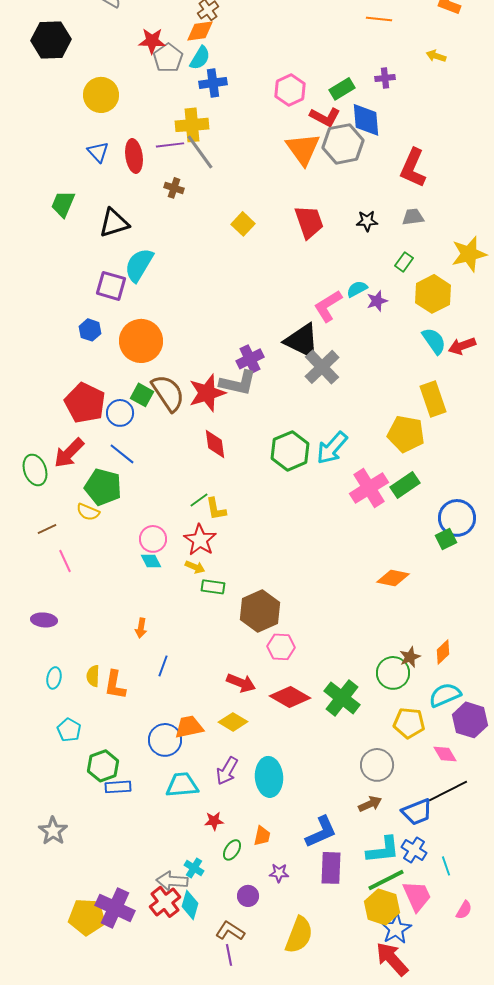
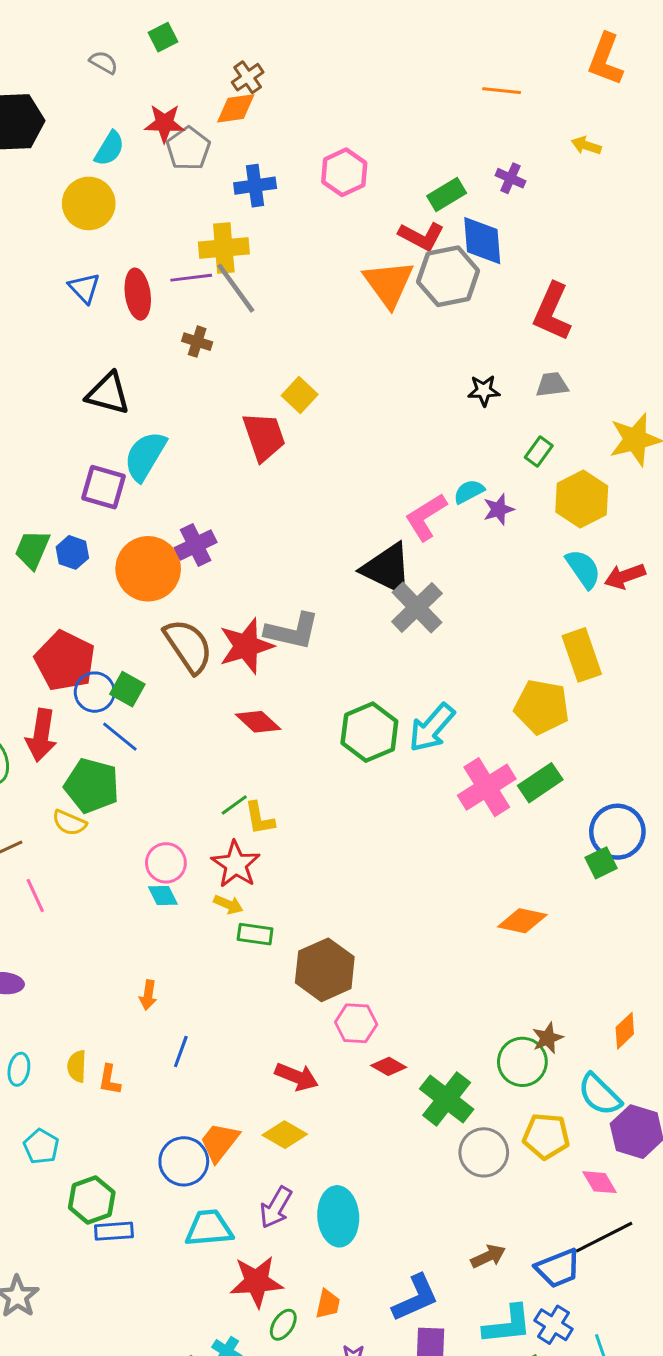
cyan semicircle: (200, 58) -> (110, 149), moved
purple cross: (385, 78) -> (510, 178), turned 30
pink hexagon: (290, 90) -> (344, 172), moved
green trapezoid: (63, 204) -> (32, 549), moved
red trapezoid: (309, 222) -> (264, 437), moved
black triangle: (114, 223) -> (108, 394), turned 32
purple cross: (250, 359) -> (196, 545), moved
green square: (142, 395) -> (127, 689), moved
blue circle: (120, 413) -> (95, 692), moved
red diamond: (215, 444) -> (258, 722), turned -40
red arrow: (69, 453) -> (41, 735), turned -36
orange diamond: (443, 652) -> (625, 1031), moved
orange L-shape: (115, 685) -> (110, 1080), size x0.7
cyan semicircle: (445, 695) -> (600, 1095), turned -112
red diamond: (290, 697) -> (389, 1066), moved, size x0.6
orange trapezoid: (189, 727) -> (219, 1142), turned -40
gray circle: (377, 765) -> (484, 1152), moved
red star: (214, 821) -> (257, 1282), size x1.8

